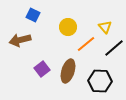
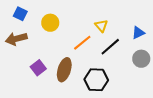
blue square: (33, 15) -> (20, 14), moved
yellow circle: (68, 27) -> (50, 23), moved

